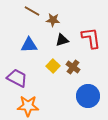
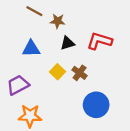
red L-shape: (91, 38) -> (99, 41), turned -65
purple trapezoid: (17, 78) -> (18, 85), turned -55

